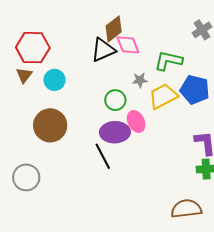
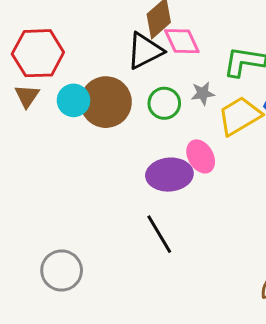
green circle: (115, 100) -> (164, 103), moved
brown circle: (50, 125) -> (106, 102), moved
black line: (103, 156) -> (159, 234), moved
gray circle: (26, 177) -> (62, 270), moved

